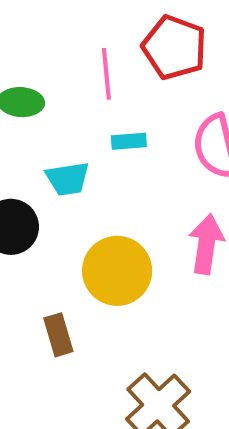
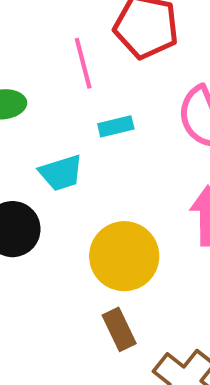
brown rectangle: (58, 335) -> (119, 329), moved

